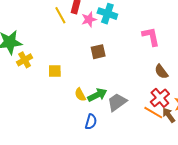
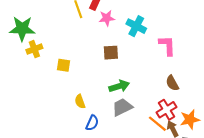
cyan cross: (107, 14) -> (136, 26), moved
yellow semicircle: (80, 95) -> (80, 101), moved
green arrow: (97, 95) -> (119, 86), moved

